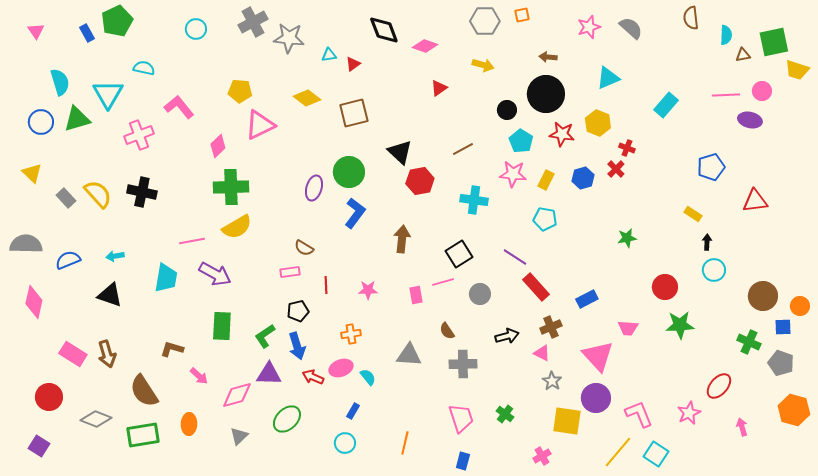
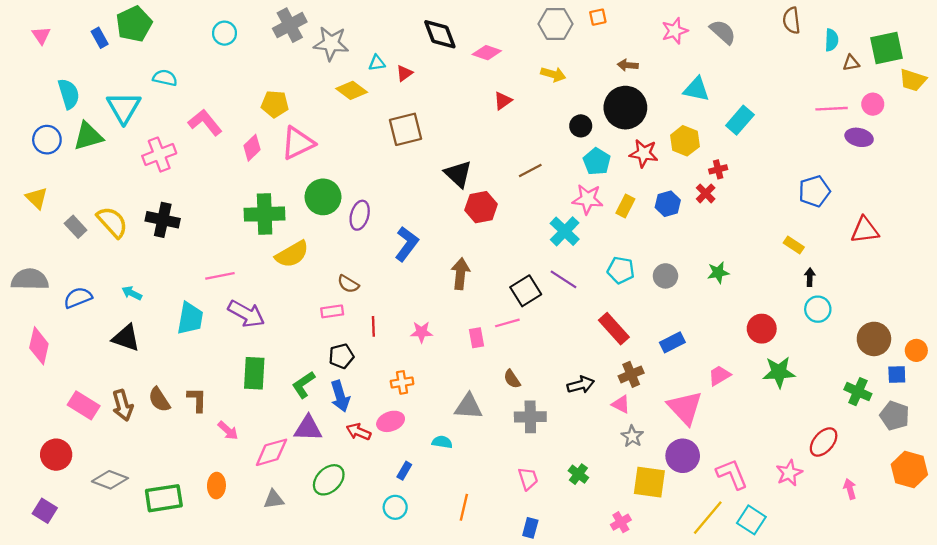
cyan triangle: (608, 78) -> (696, 89), turned 35
yellow diamond: (307, 98) -> (352, 90), moved
cyan rectangle: (666, 105) -> (740, 120), moved
pink diamond: (218, 146) -> (252, 148), moved
red cross: (627, 148) -> (718, 169), turned -35
green circle: (349, 172) -> (323, 197), moved
cyan cross: (474, 200) -> (565, 231), moved, turned 36
cyan pentagon: (545, 219) -> (621, 270), moved
yellow semicircle: (237, 227) -> (292, 254), moved
cyan arrow: (115, 256) -> (132, 293), turned 36
purple line: (515, 257) -> (564, 279), moved
gray circle: (480, 294) -> (665, 276), moved
pink trapezoid: (628, 328) -> (719, 376), turned 145
brown L-shape: (172, 349) -> (197, 400), turned 75
cyan semicircle: (368, 377) -> (442, 442), moved, turned -42
brown semicircle: (144, 391) -> (159, 400), moved, size x0.7
pink trapezoid: (461, 418) -> (528, 479), size x0.7
gray triangle: (239, 436) -> (274, 499), turned 36

